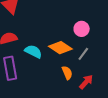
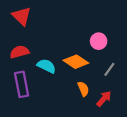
gray line: (83, 54) -> (109, 69), moved

